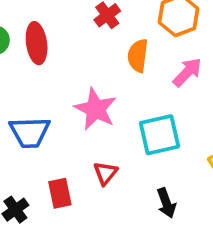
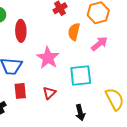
red ellipse: (37, 43) -> (21, 31), moved
red rectangle: (60, 193) -> (20, 91), moved

